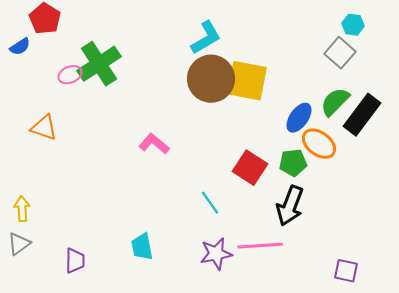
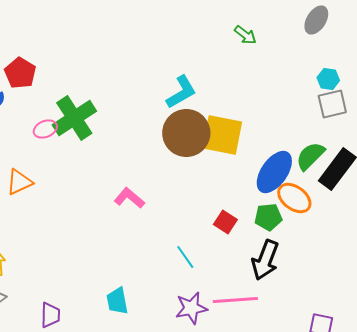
gray square: (340, 53) -> (332, 104), moved, turned 36
blue ellipse: (299, 118) -> (274, 172), size x1.4
orange triangle: (44, 128) -> (19, 182), turned -44
red square: (250, 168) -> (225, 222), size x0.7

